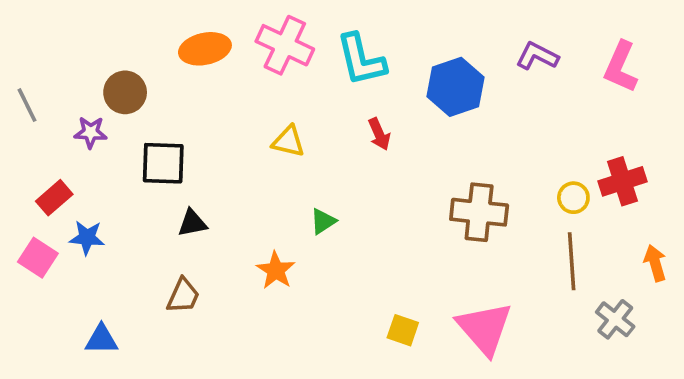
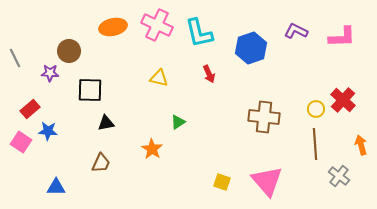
pink L-shape: (621, 67) -> (342, 37), turned -116
red cross: (622, 181) -> (343, 100), turned -30

